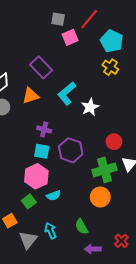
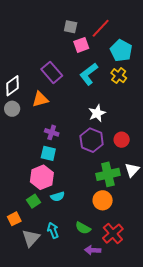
cyan L-shape: (67, 93) -> (89, 74), moved
red circle: (114, 142) -> (122, 140), moved
purple hexagon: (71, 150) -> (92, 140), moved
green semicircle: (82, 227) -> (83, 228), turned -35
red cross: (121, 241) -> (113, 234), moved, size x1.5

